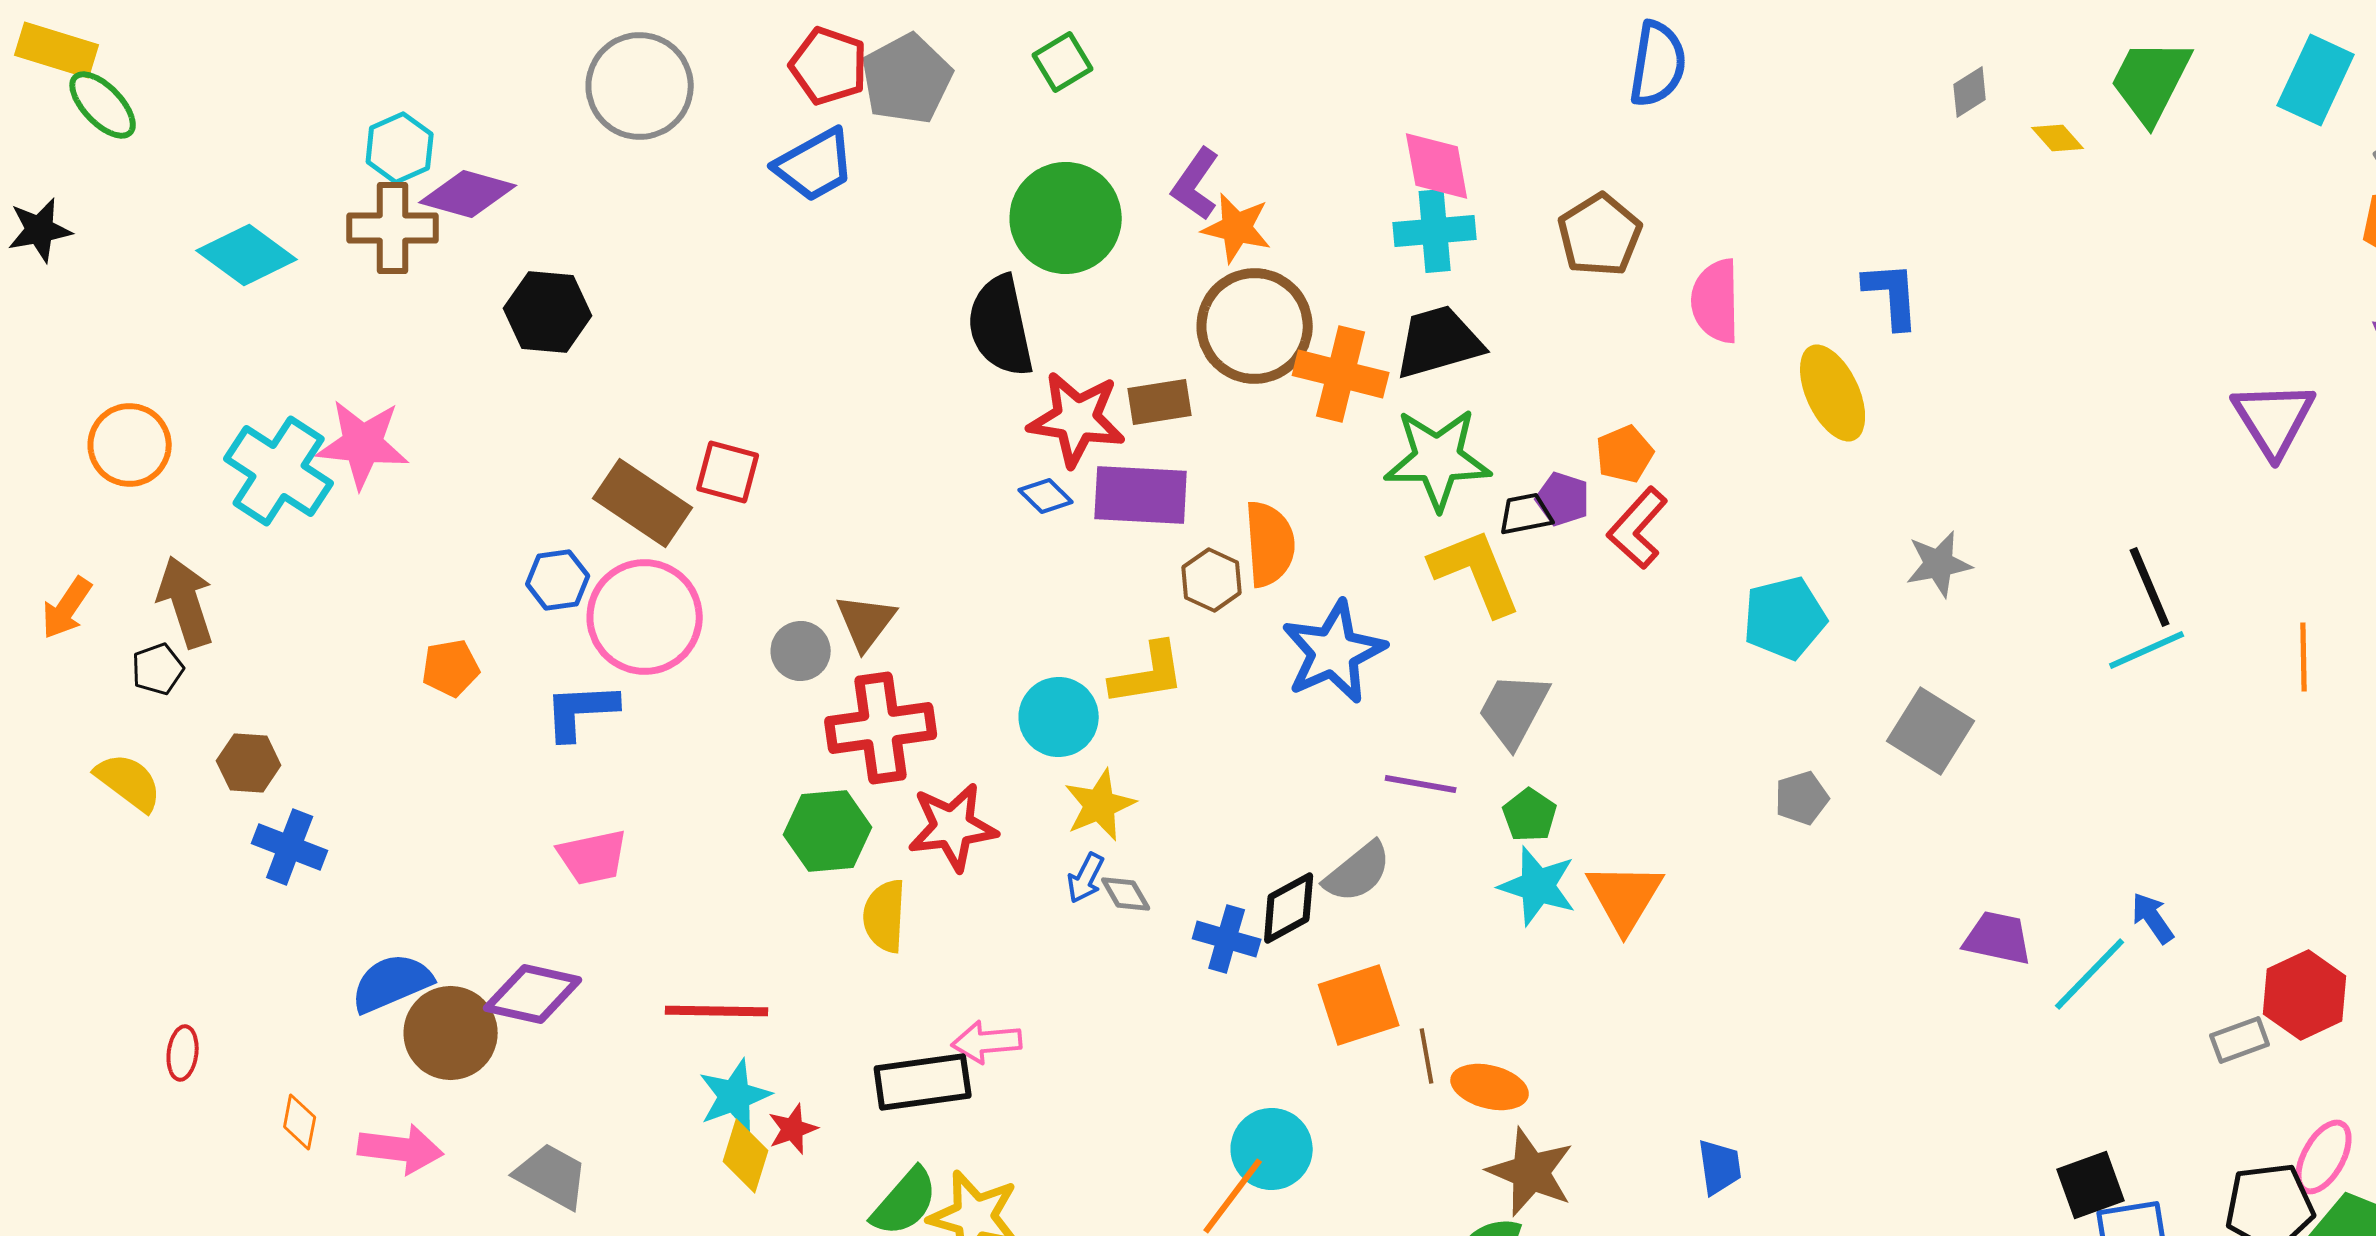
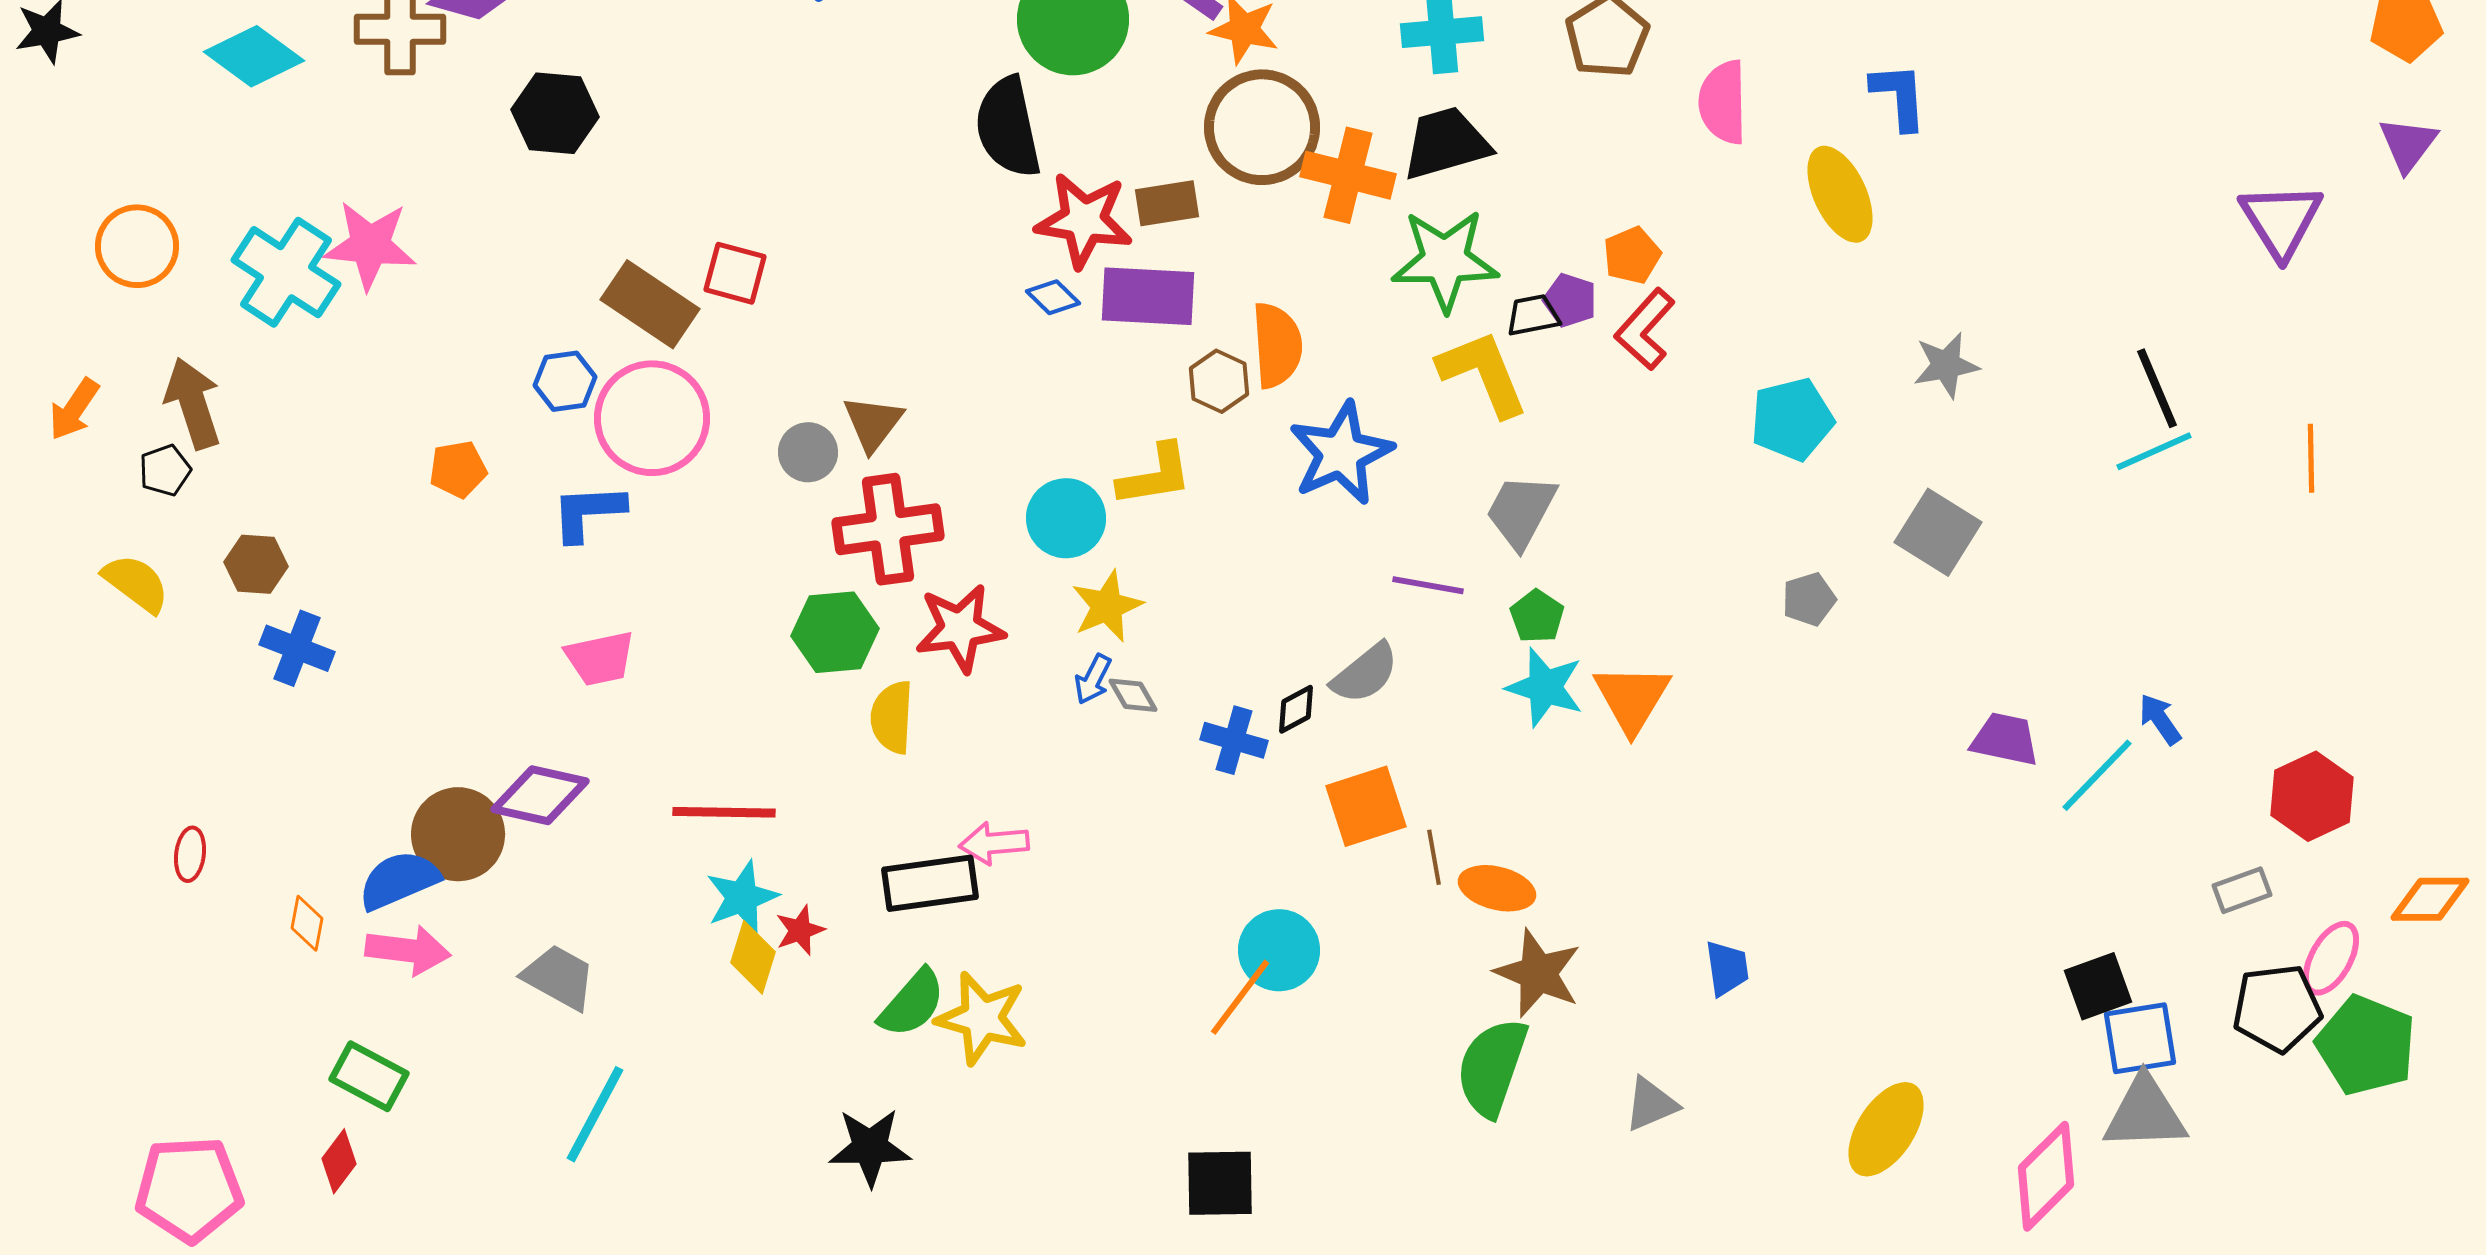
black diamond: (1289, 908) -> (1296, 709), size x0.7
blue semicircle: (392, 983) -> (399, 880), moved
gray rectangle: (2240, 1040) -> (2242, 890), moved

